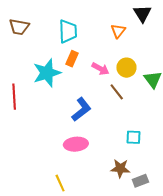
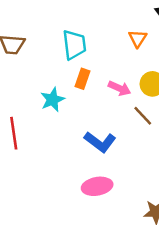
cyan star: (47, 73) -> (52, 100), size x0.7
blue L-shape: (81, 109) -> (100, 142), turned 80

